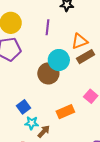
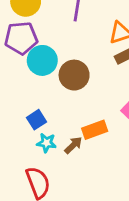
cyan circle: (59, 60) -> (42, 60), moved
brown arrow: (44, 132) -> (73, 145), moved

